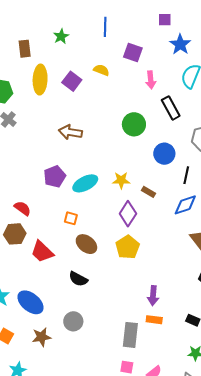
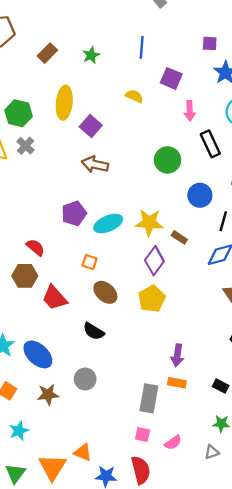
brown rectangle: (25, 49) -> (47, 53), moved, turned 48
purple square: (72, 81) -> (91, 126), moved
yellow star: (121, 180) -> (149, 222), size x1.4

